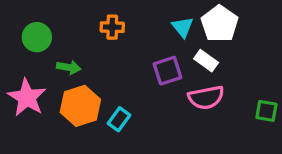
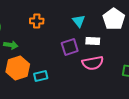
white pentagon: (220, 24) -> (114, 19), moved
white rectangle: (206, 61) -> (93, 41), turned -32
cyan rectangle: (119, 119) -> (41, 76), turned 40

